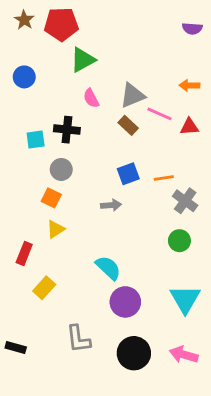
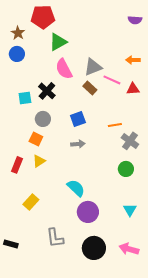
brown star: (24, 20) -> (18, 33), moved
pink semicircle: (91, 98) -> (64, 69), size x1.5
black cross: (67, 130) -> (47, 91), turned 36
blue square: (128, 174) -> (78, 119), moved
red rectangle: (24, 254) -> (17, 165), moved
cyan triangle: (185, 299) -> (130, 210), size x0.6

